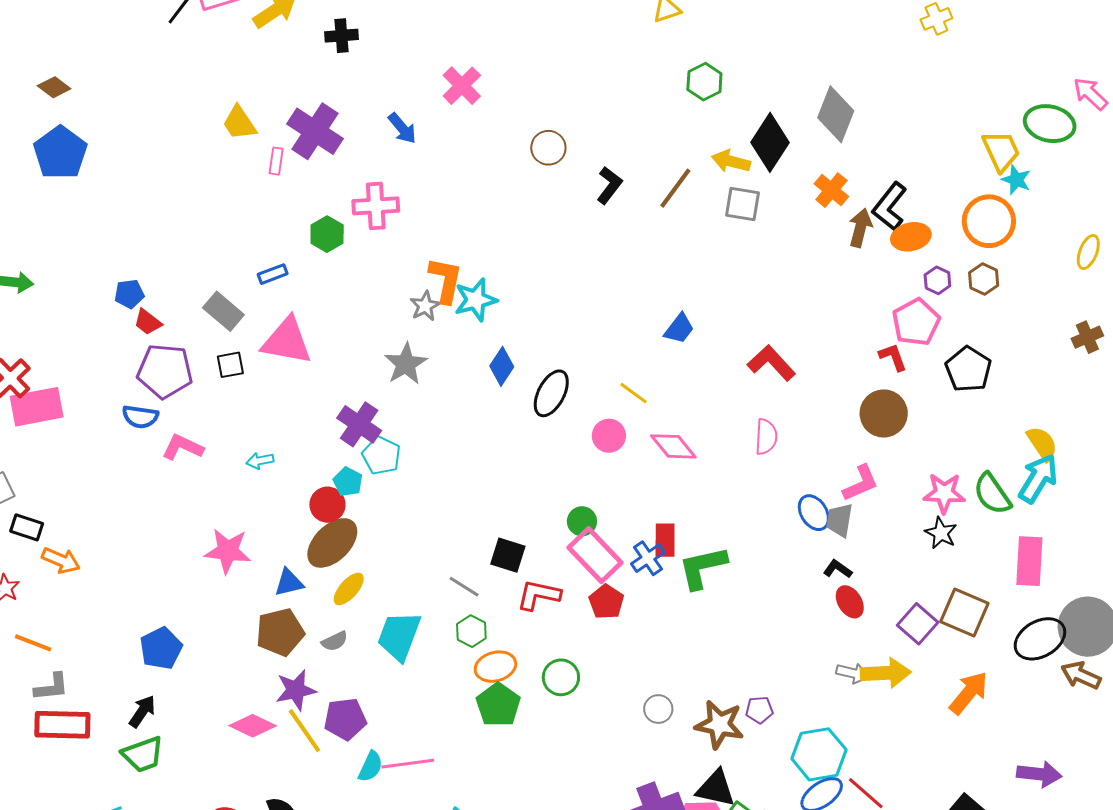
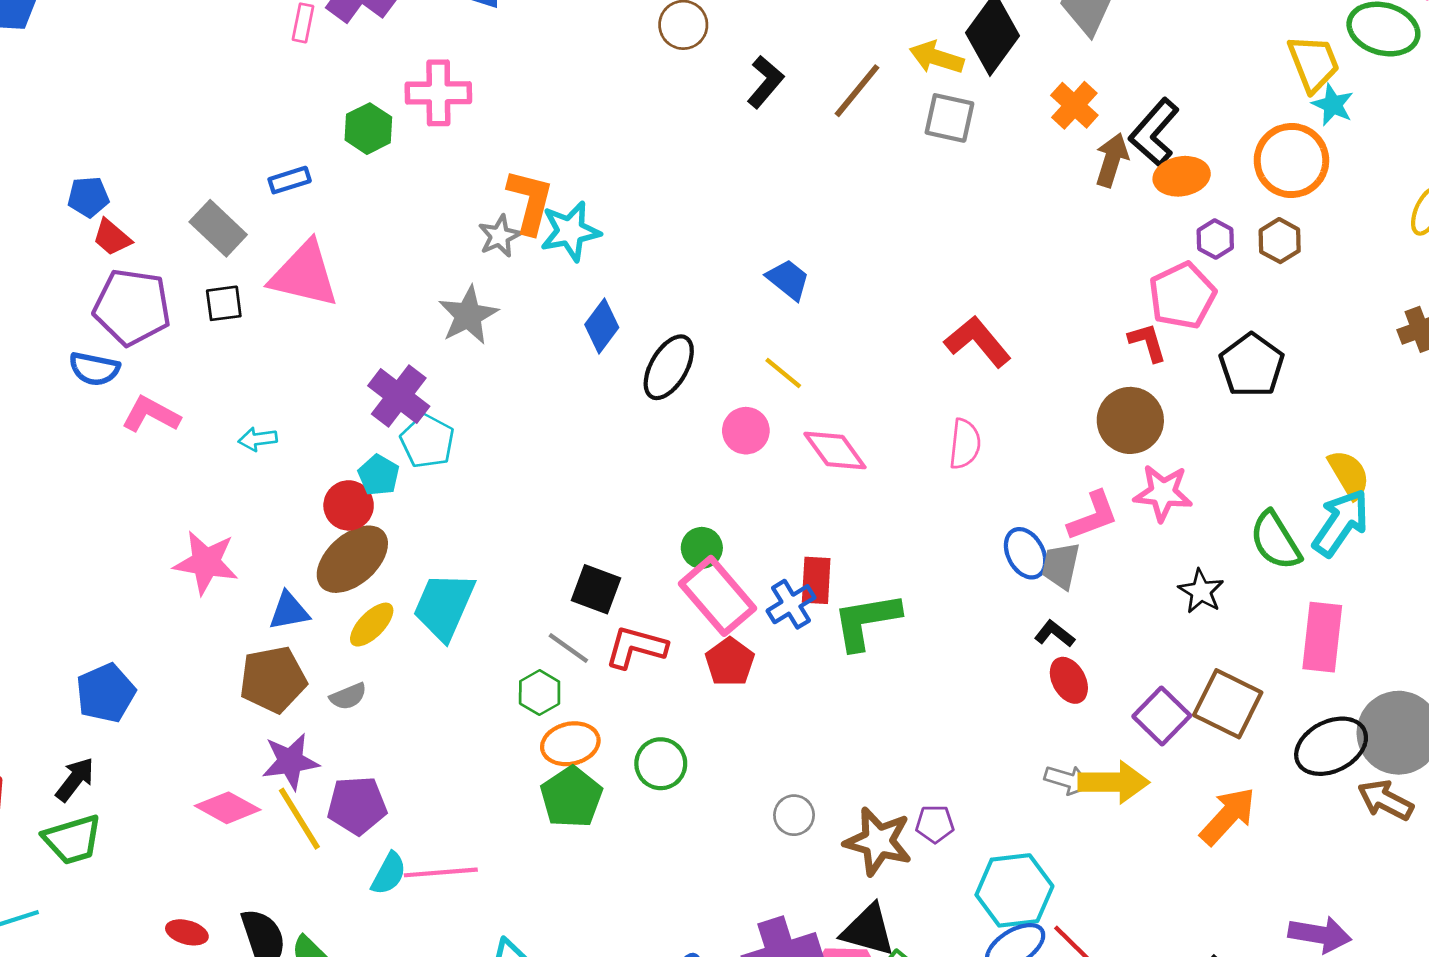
blue trapezoid: (679, 329) -> (788, 280), moved, turned -92
pink star: (944, 493) -> (1163, 493), moved
gray line: (464, 587) -> (568, 648), moved
cyan trapezoid: (399, 636) -> (444, 606), moved

